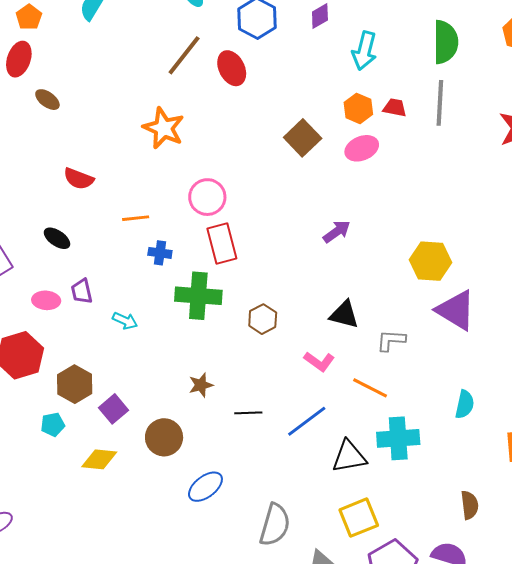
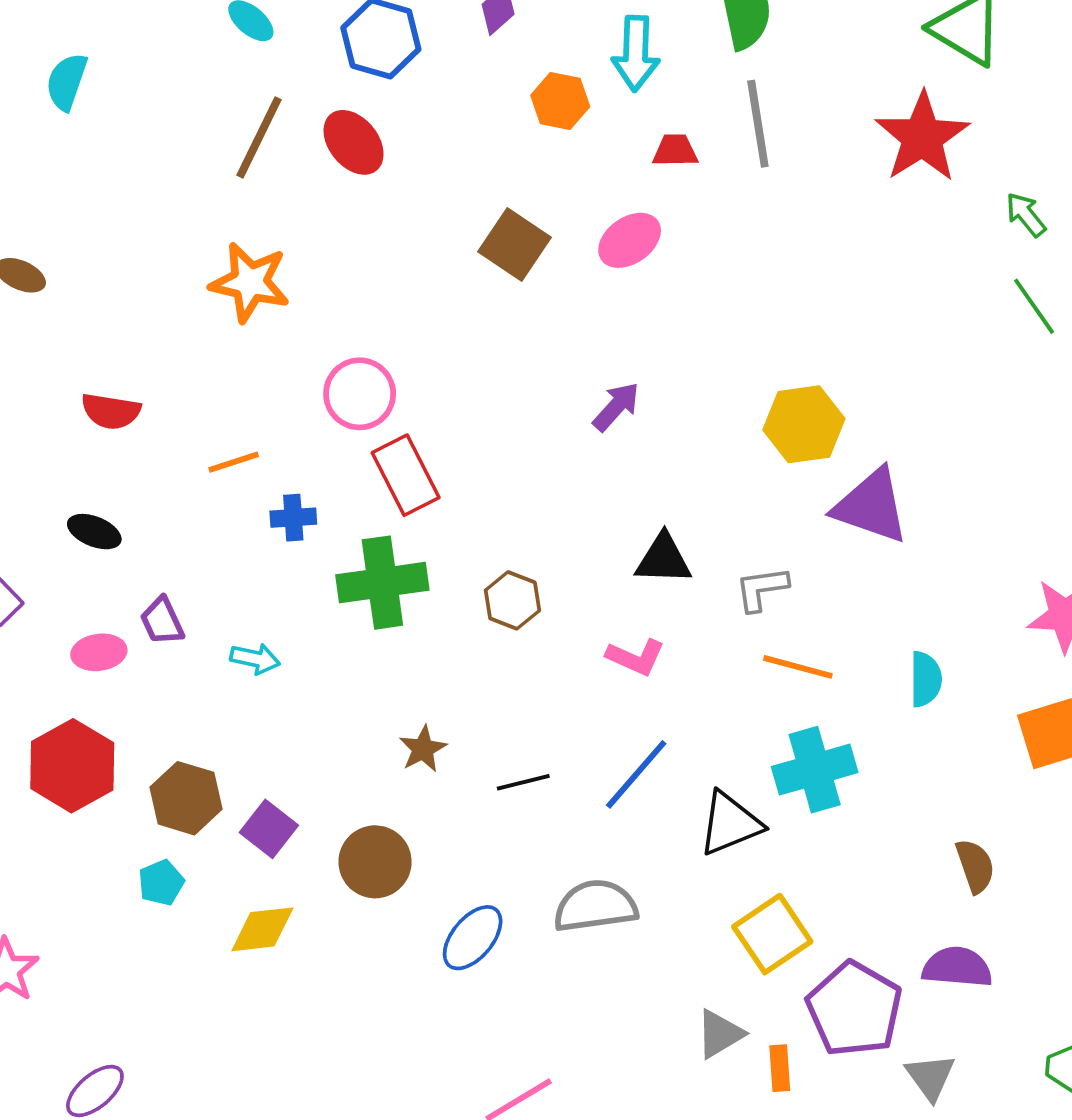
cyan arrow: (364, 51) -> (636, 53), moved
orange hexagon: (358, 108) -> (560, 101), moved
orange line: (370, 388) -> (798, 667), moved
gray semicircle: (275, 525) -> (595, 906), moved, turned -102

